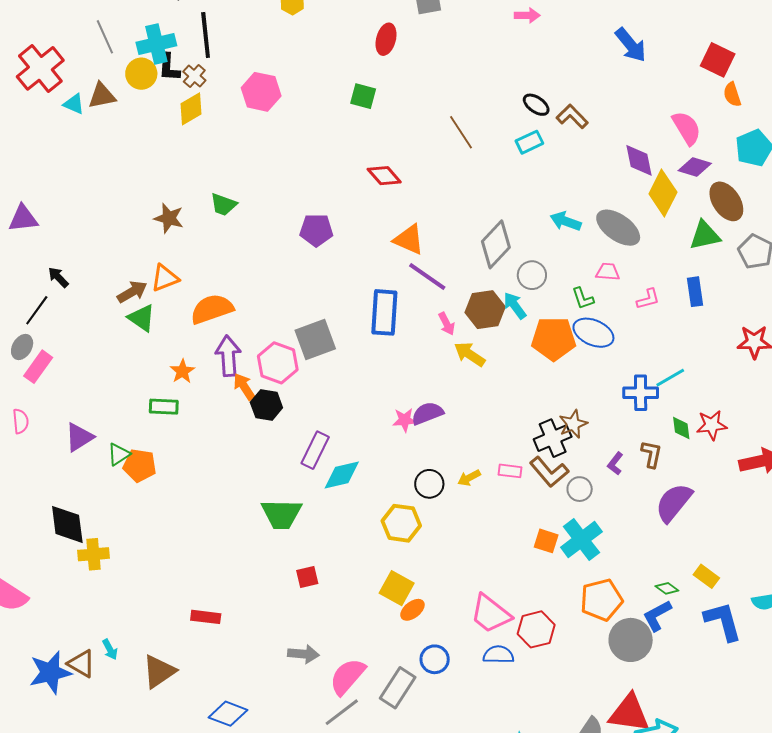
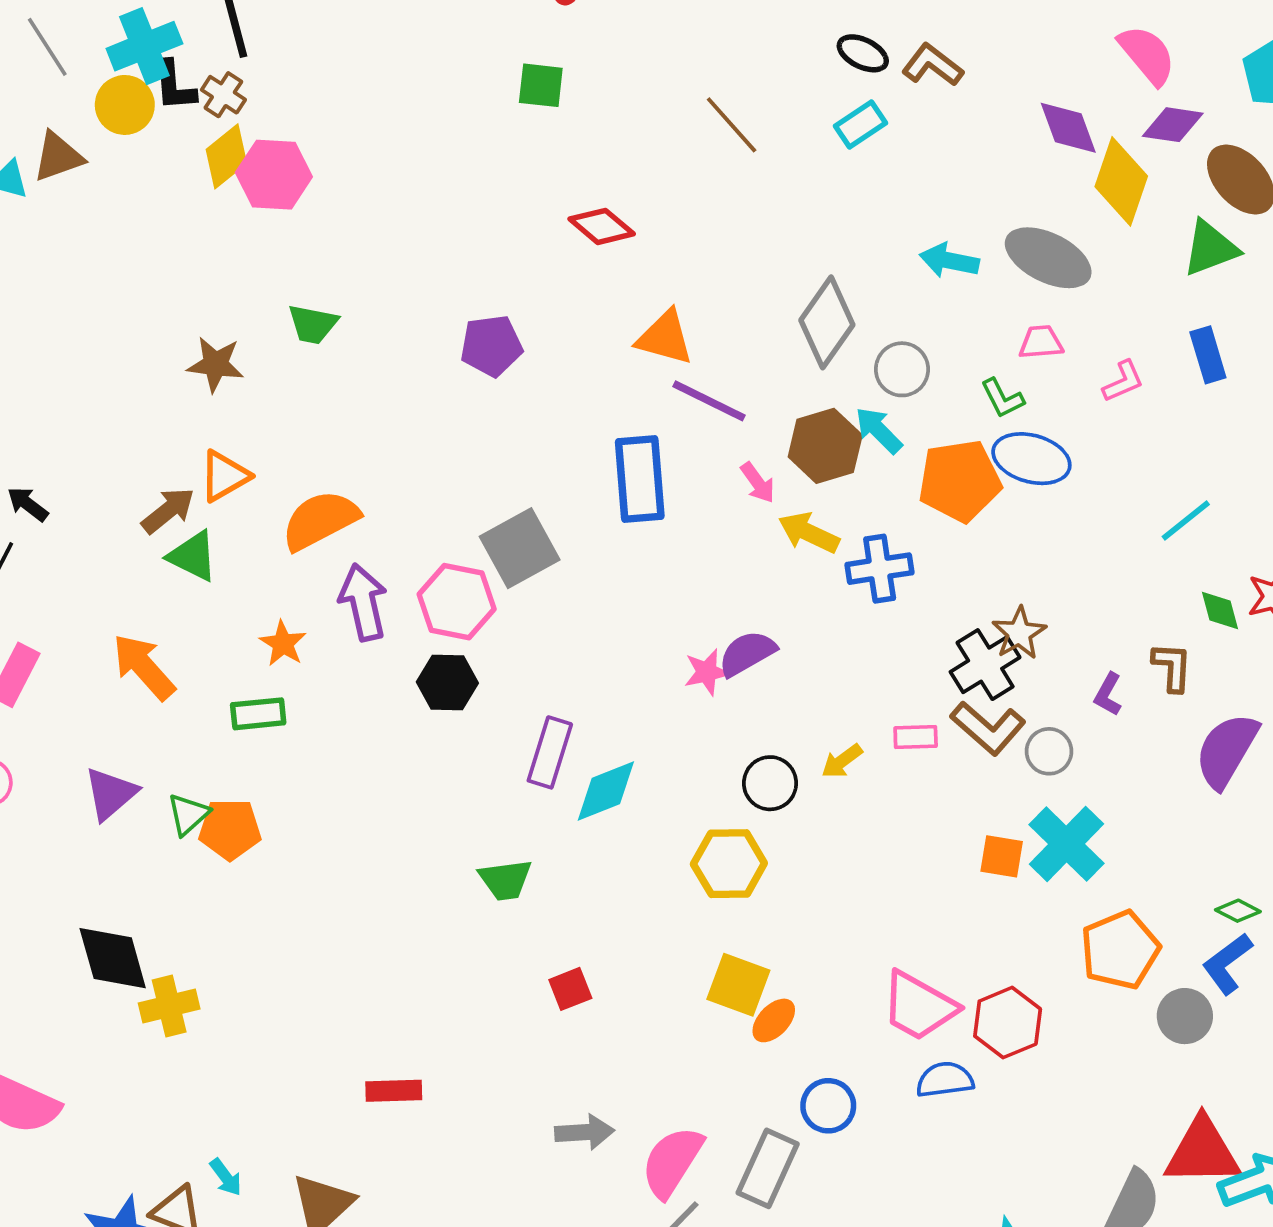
pink hexagon: (261, 92) -> (274, 175), moved
orange arrow: (244, 387) -> (144, 667), moved, size x1.4
blue cross: (641, 393) -> (880, 569), moved
green trapezoid: (281, 514) -> (505, 880), size x0.7
gray circle: (631, 640) -> (1185, 1016), size x0.7

